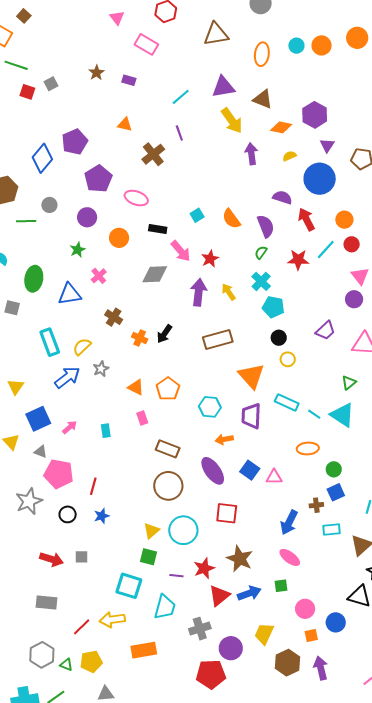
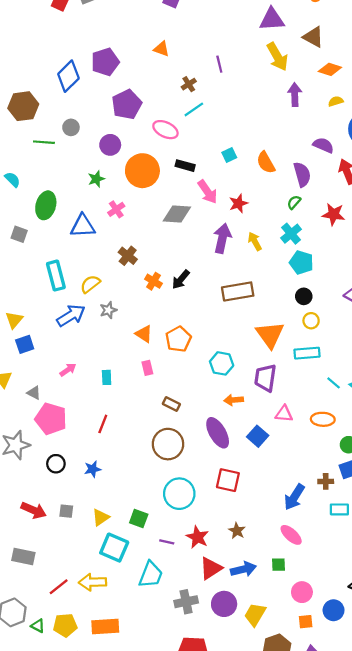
cyan line: (181, 97) -> (194, 109), moved
brown cross: (153, 154) -> (189, 84), size x0.6
orange circle: (119, 238) -> (142, 171), size x1.6
cyan rectangle: (287, 402) -> (307, 353), moved, turned -35
blue square: (38, 419) -> (25, 344), moved, size x0.7
brown rectangle: (168, 449) -> (171, 404), size x0.7
pink triangle: (274, 477) -> (284, 414), moved
red line: (93, 486) -> (103, 424), moved
yellow triangle: (151, 531) -> (101, 517), moved
brown star: (240, 559) -> (237, 531), size x0.6
red star: (204, 568) -> (197, 537), turned -30
purple circle: (231, 648) -> (224, 604), moved
orange rectangle: (144, 650) -> (105, 626), moved

